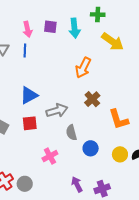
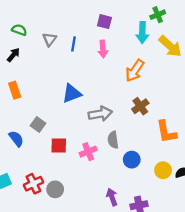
green cross: (98, 15) -> (158, 15), turned -32
cyan arrow: (75, 28) -> (142, 33), moved
pink arrow: (27, 29) -> (103, 49), moved
red square: (30, 123) -> (59, 146), moved
pink cross: (50, 156) -> (88, 152), moved

